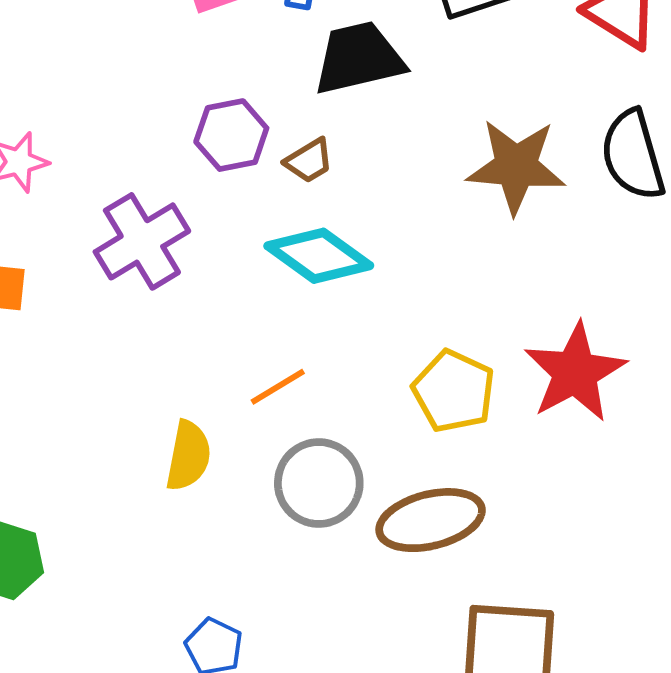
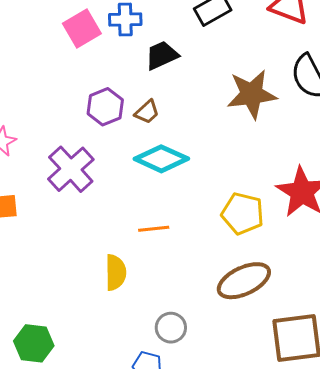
black trapezoid: (359, 58) -> (162, 55), size x0.7
orange line: (278, 387) -> (154, 229), turned 36
gray circle: (319, 483) -> (171, 328), moved, size x0.7

